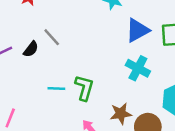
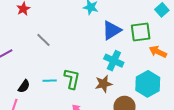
black semicircle: (31, 49) -> (24, 86), moved
brown star: (121, 114) -> (104, 84), moved

